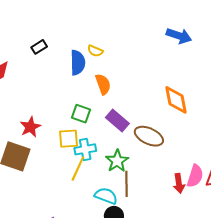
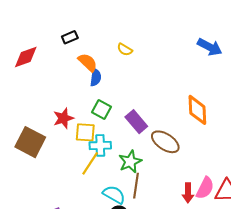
blue semicircle: (78, 63) -> (96, 77), moved, size x0.7
orange semicircle: (103, 84) -> (88, 62), moved, turned -35
red star: (30, 127) -> (63, 118), moved

